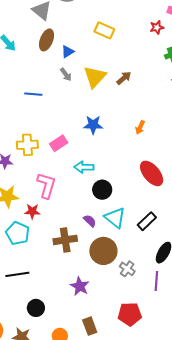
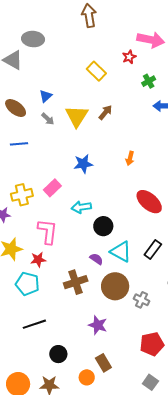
yellow rectangle: (104, 30) -> (96, 71), moved, turned 30
brown ellipse: (46, 40) -> (16, 108), moved, turned -65
brown rectangle: (90, 326) -> (103, 363), moved

